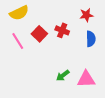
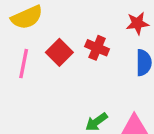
pink line: (18, 41) -> (24, 64), turned 42

